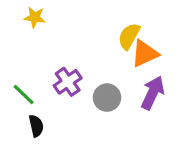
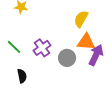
orange triangle: (145, 53) -> (86, 42), moved, turned 30
green line: (24, 94) -> (14, 47), moved

